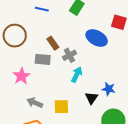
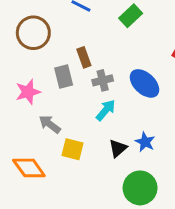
blue ellipse: (97, 38) -> (144, 83), moved
gray rectangle: (43, 59) -> (64, 76), turned 56
gray arrow: (35, 103) -> (50, 124), moved

